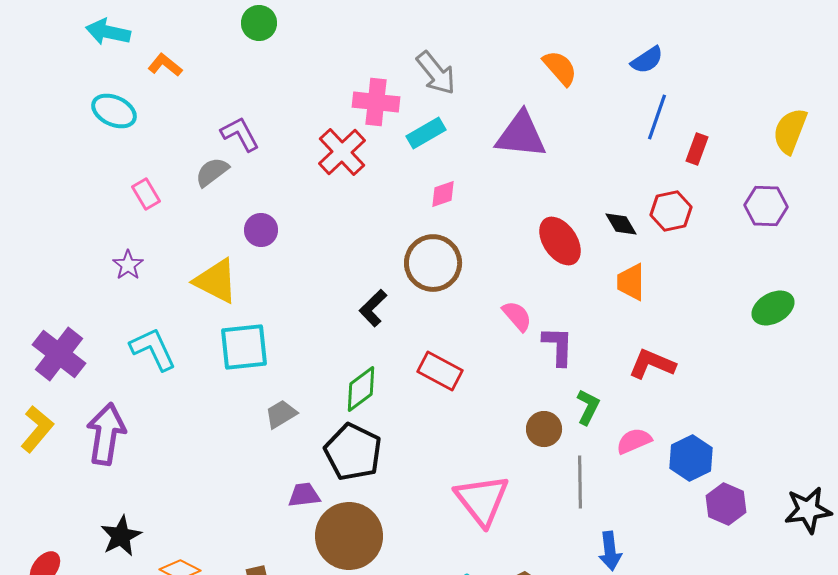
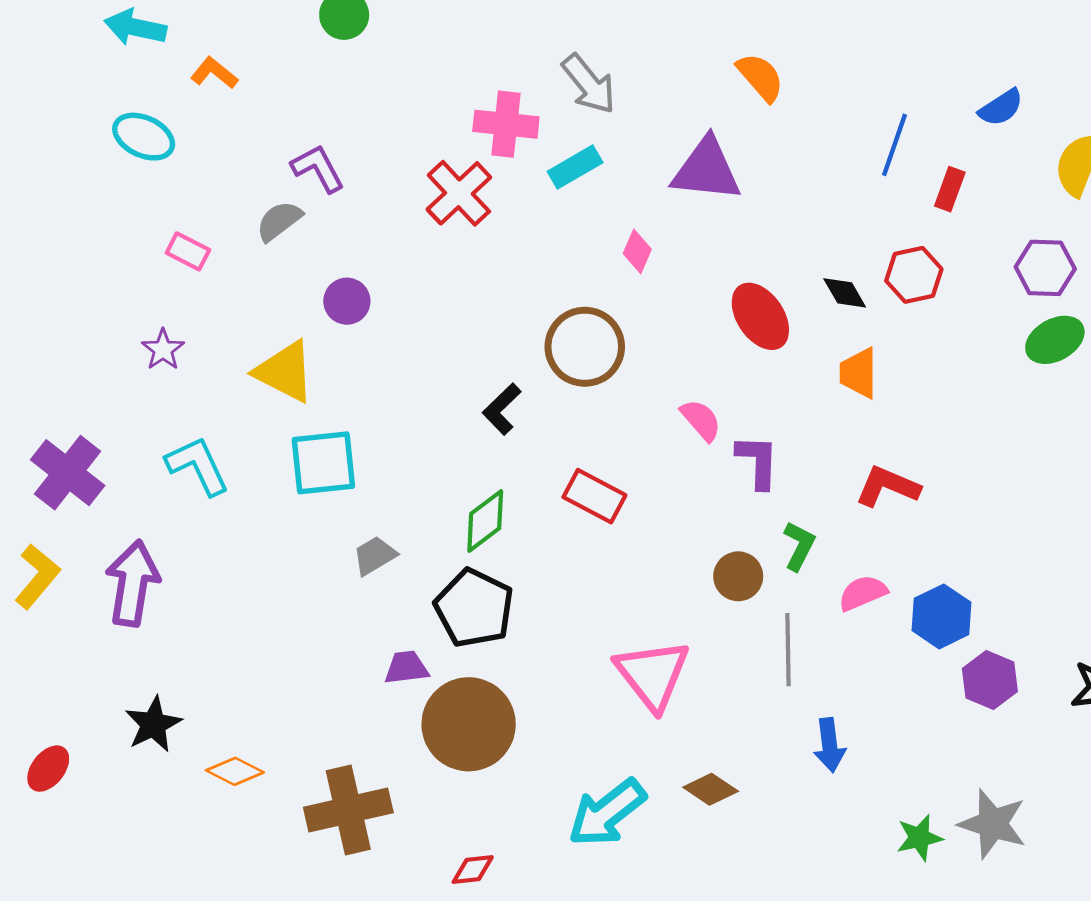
blue semicircle: (647, 60) -> (1001, 108), moved
pink rectangle: (146, 194) -> (188, 251), turned -32
pink diamond: (443, 194) -> (637, 251), moved, turned -48
green ellipse: (773, 308) -> (1055, 340), moved

